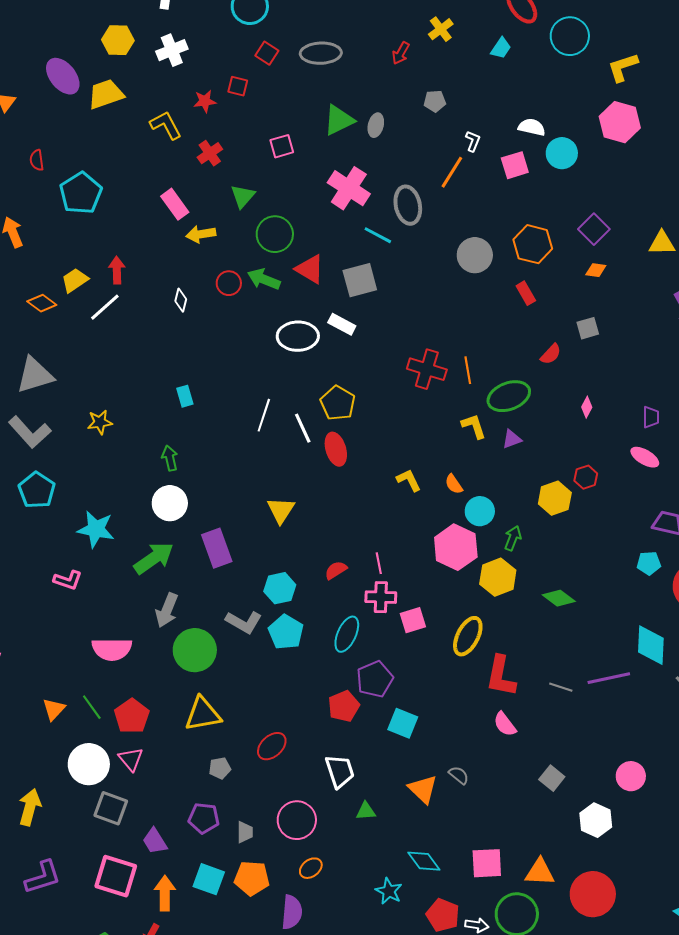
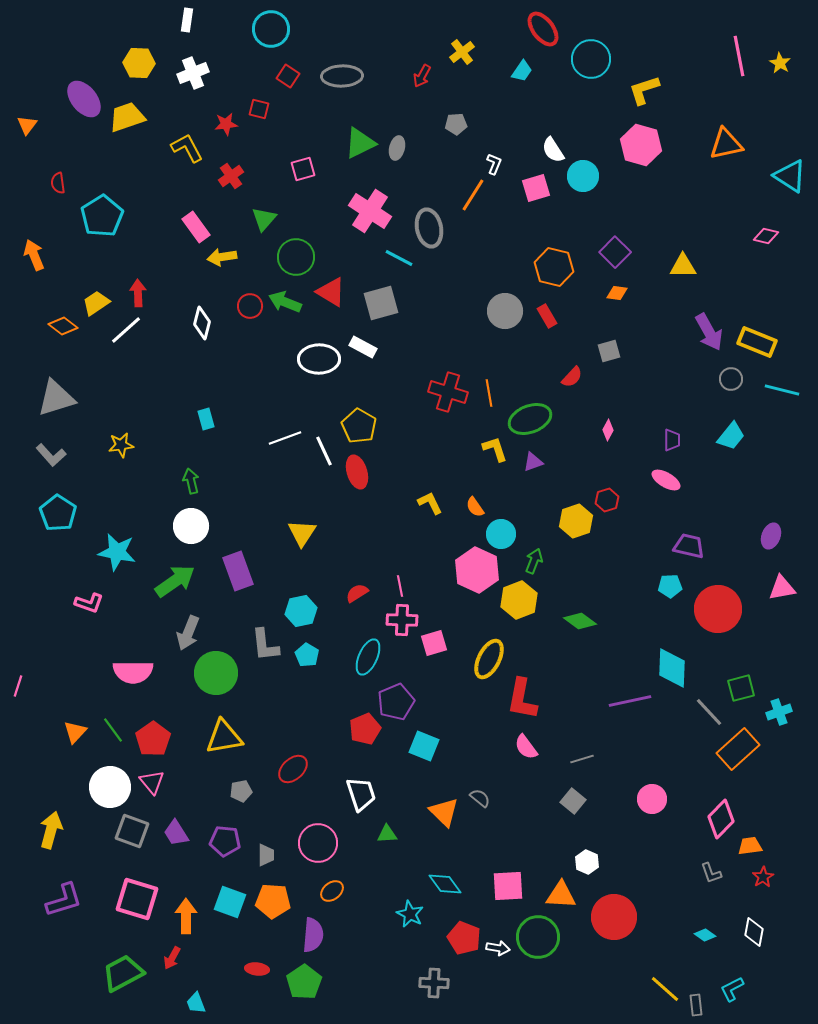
white semicircle: (532, 127) -> (553, 150), turned -136
gray circle: (475, 255) -> (505, 311), moved
white diamond: (181, 300) -> (202, 323), size x1.4
white line: (264, 415) -> (285, 438), turned 52
gray L-shape: (30, 432) -> (51, 455), size x0.7
gray L-shape: (244, 622) -> (265, 645), turned 54
cyan pentagon: (286, 632) -> (307, 655), size x0.7
gray line: (561, 687) -> (582, 759), moved, turned -35
white hexagon: (596, 820) -> (587, 862), moved, size x0.7
purple trapezoid: (155, 841) -> (176, 833), moved

